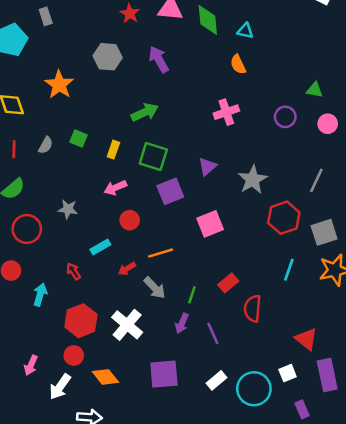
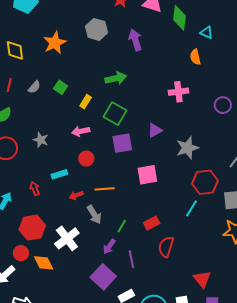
cyan line: (289, 270) -> (192, 208), moved
purple square: (164, 374) -> (103, 277), moved, turned 35
orange diamond: (105, 377) -> (44, 263), moved

